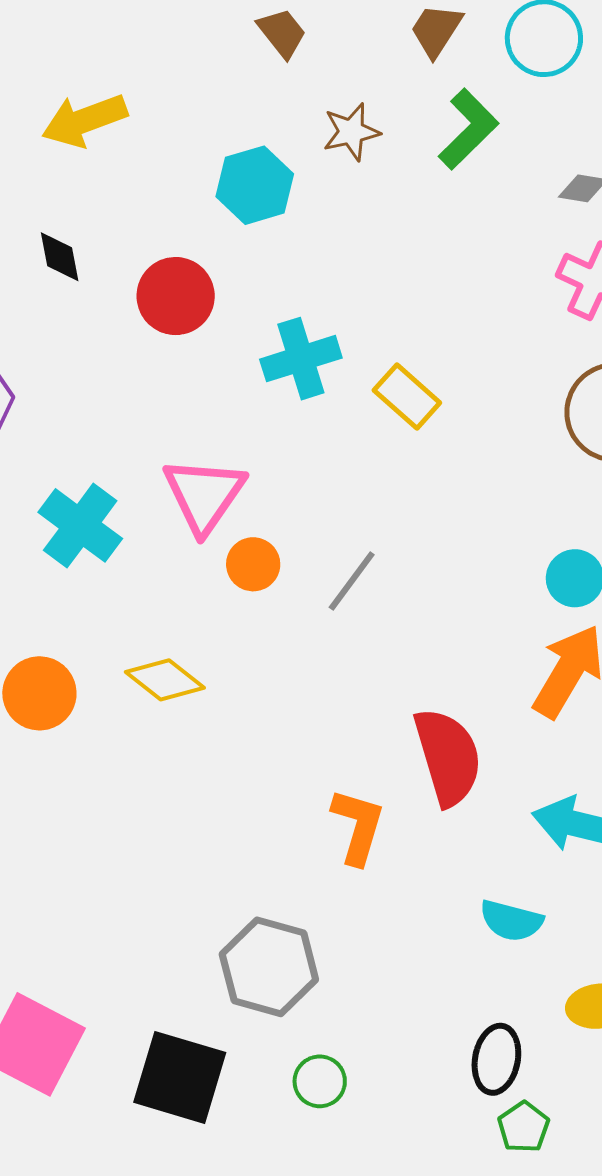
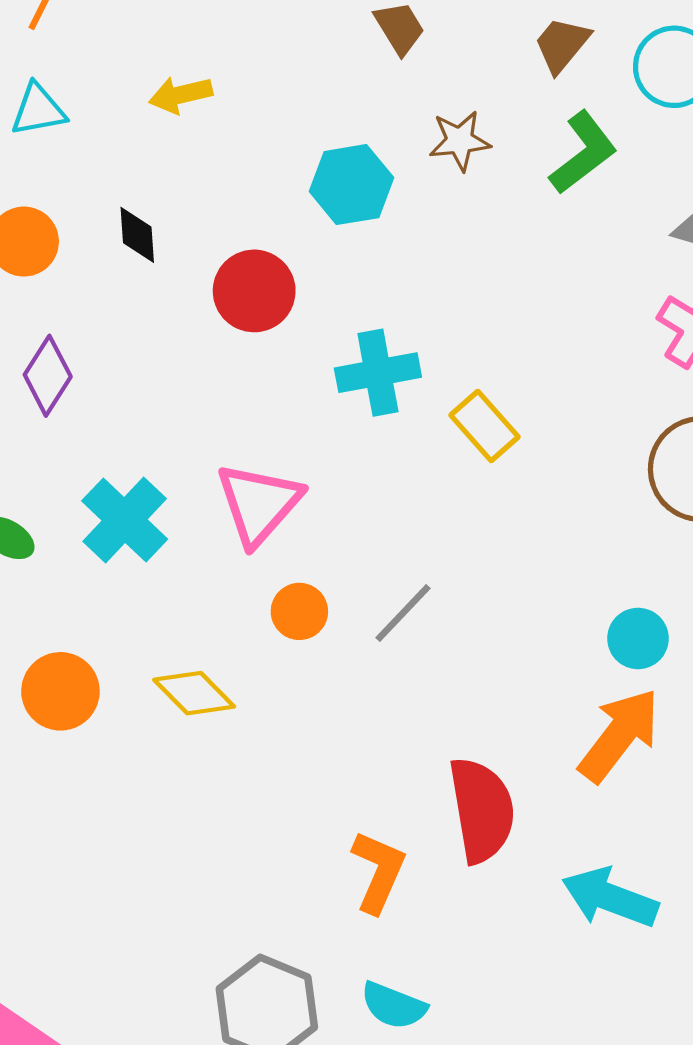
yellow arrow: (84, 120) -> (181, 95), size x0.7
orange circle: (253, 564) -> (299, 611), moved
cyan semicircle: (511, 921) -> (394, 1006), moved

